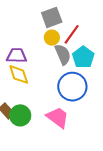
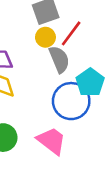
cyan pentagon: (83, 57) -> (90, 82), moved

